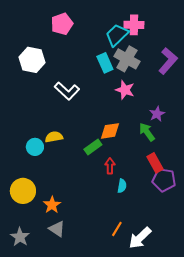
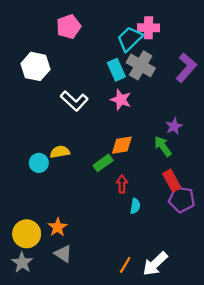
pink star: (125, 90) -> (121, 100), moved
yellow circle: (23, 191) -> (27, 234), moved
orange line: (117, 229) -> (125, 265), moved

